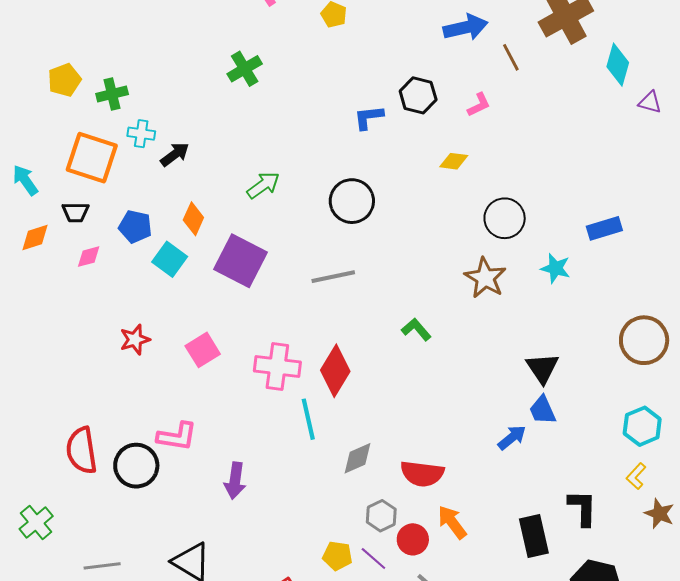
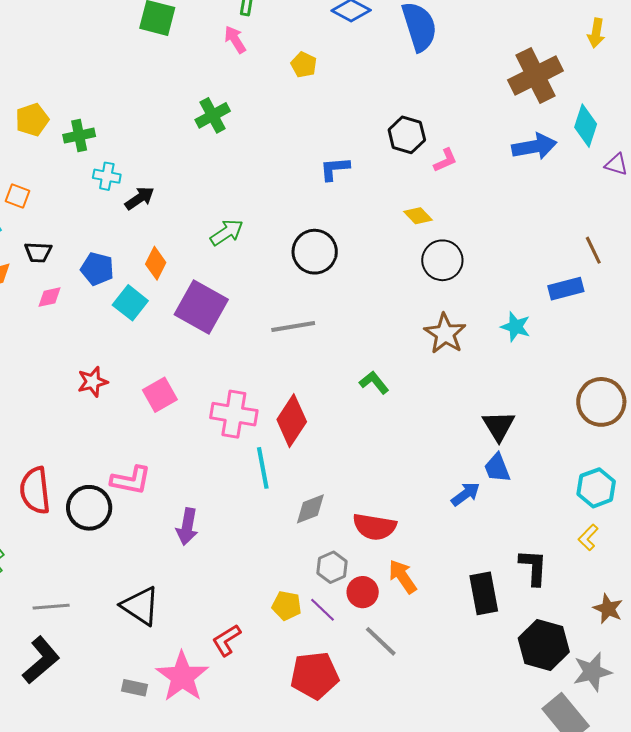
blue arrow: (466, 27) -> (534, 147), moved
brown line: (511, 57) -> (593, 250), moved
black hexagon: (418, 95) -> (407, 135), moved
orange square: (92, 158) -> (17, 196), moved, size x0.5
yellow diamond: (454, 161) -> (418, 216), turned 36
black circle: (505, 218) -> (442, 260), moved
brown star: (659, 514) -> (608, 609), moved

